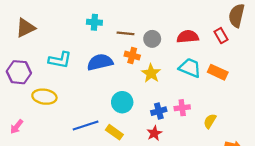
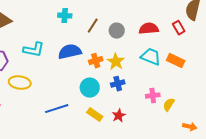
brown line: (126, 33) -> (93, 26), turned -63
orange cross: (132, 56) -> (96, 61), moved, turned -32
pink cross: (182, 108) -> (153, 96), moved
blue cross: (159, 111) -> (118, 84), moved
yellow rectangle: (114, 132) -> (95, 115), moved

